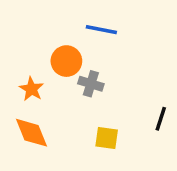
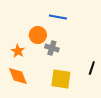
yellow square: (107, 138) -> (61, 79), size x1.5

